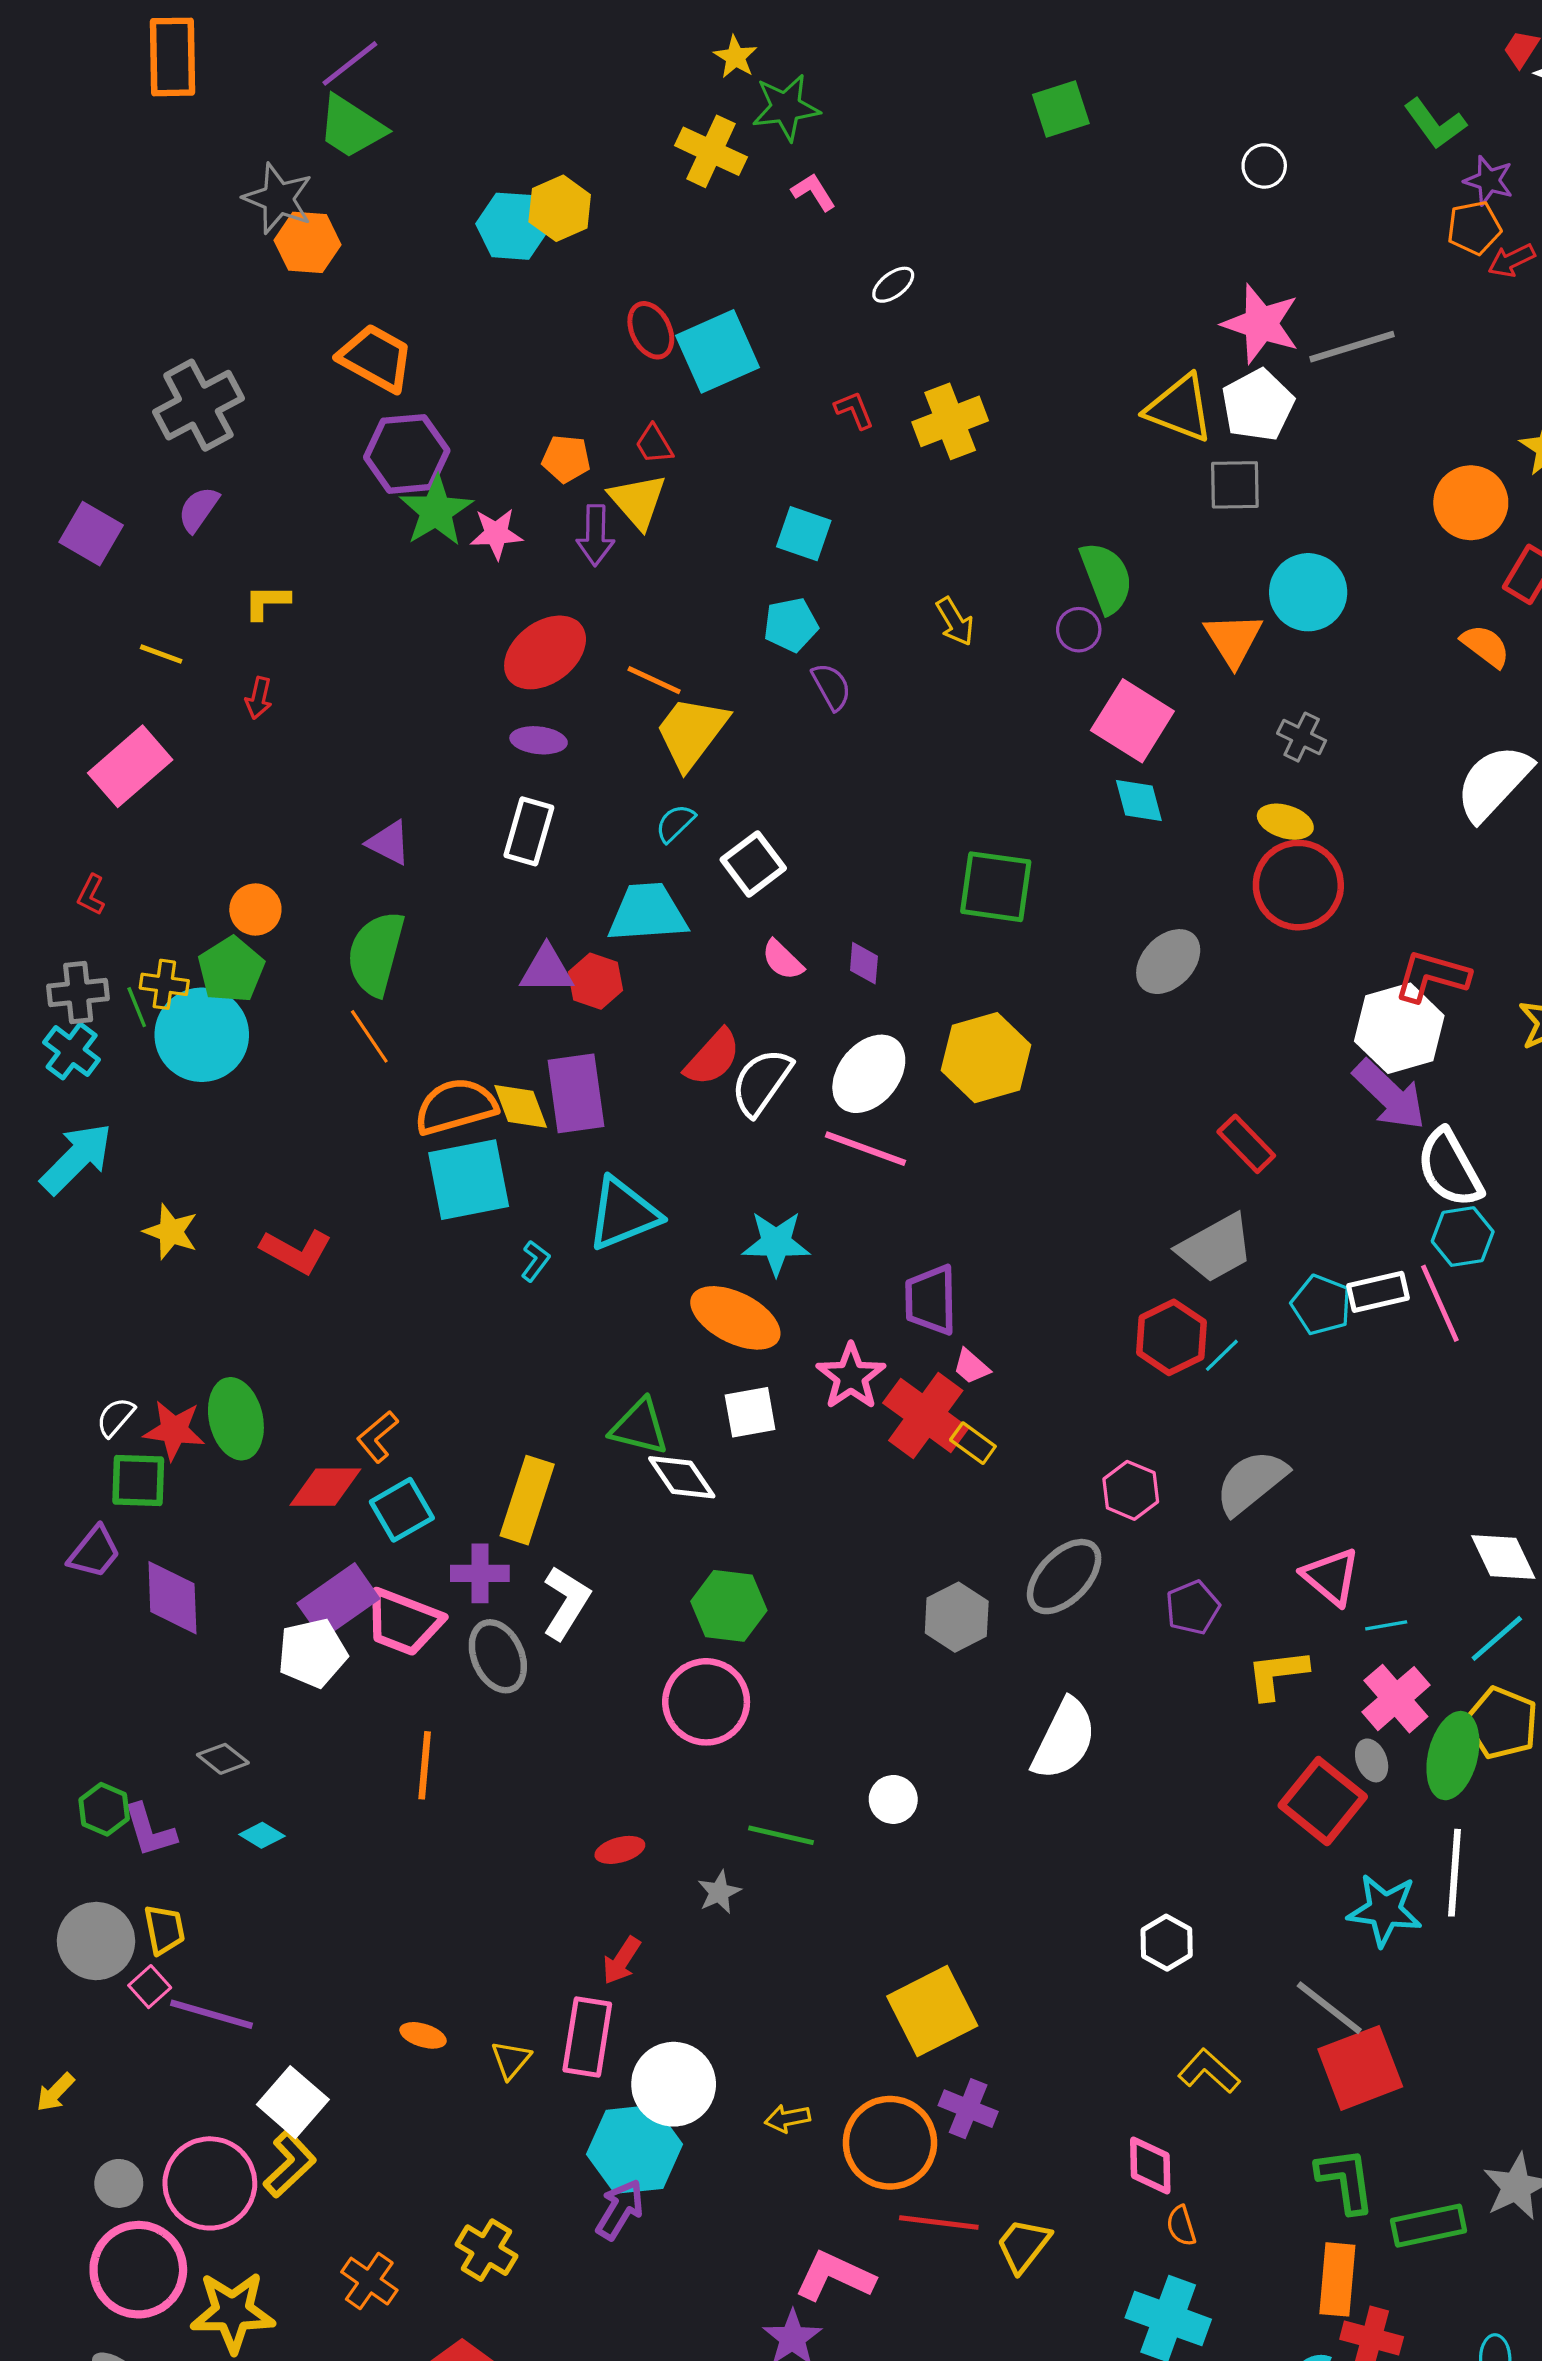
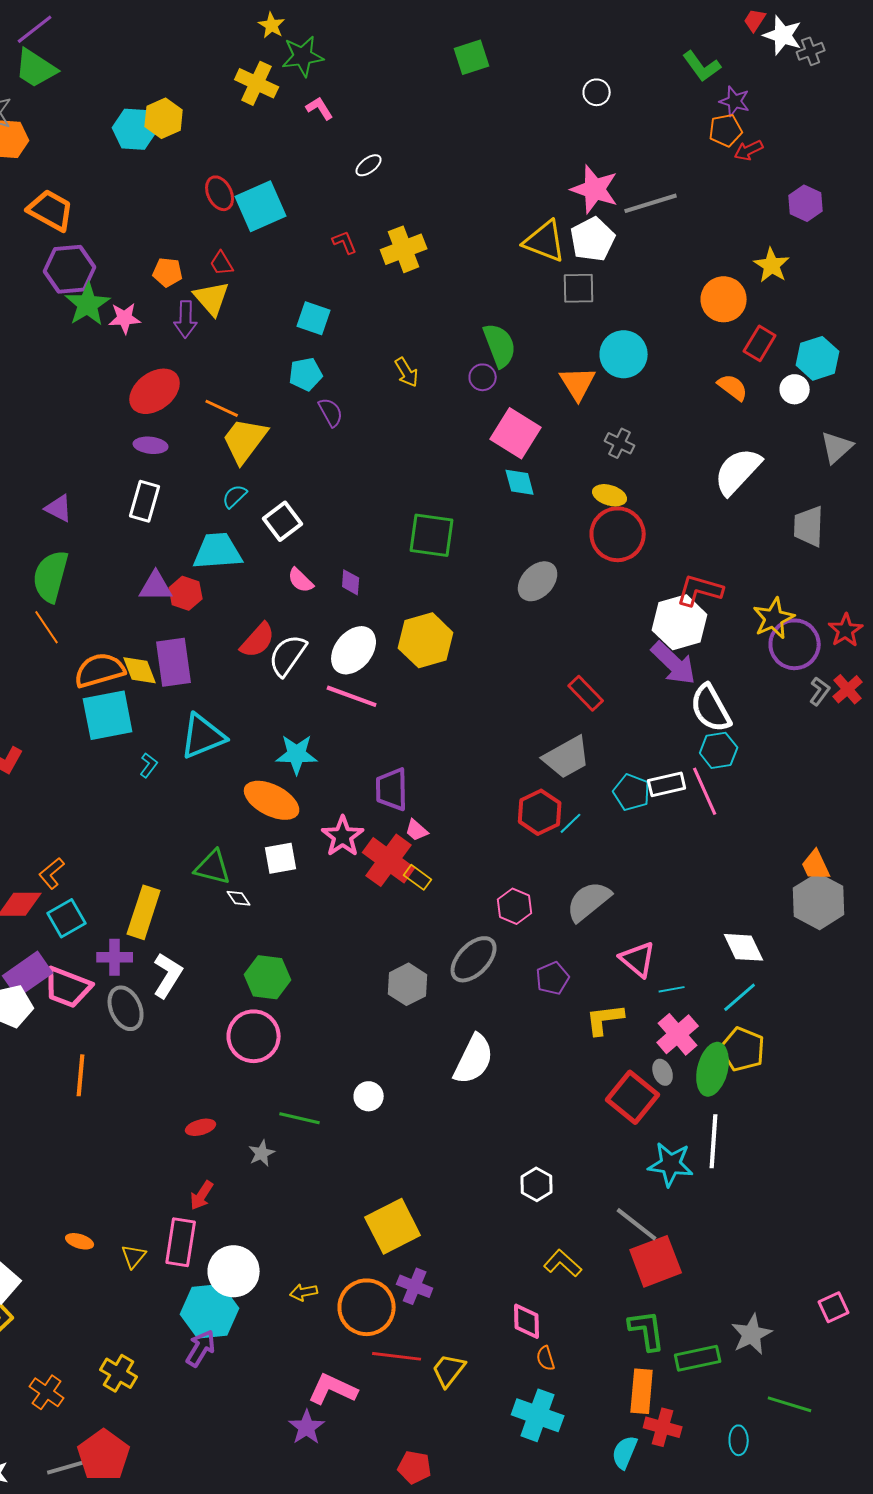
white diamond: (682, 1477) -> (239, 898), size x0.6

